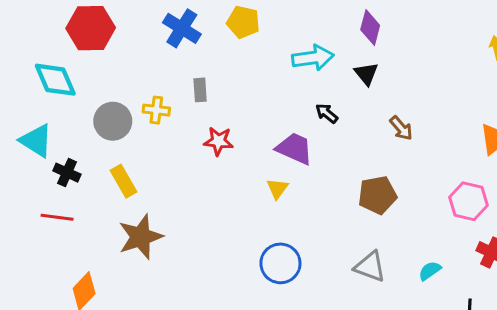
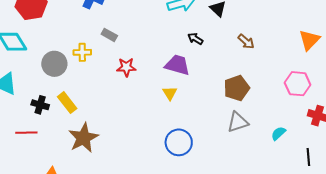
gray rectangle: (200, 90) -> (109, 35), turned -49
black cross: (67, 173) -> (40, 105), moved
gray triangle: (370, 267) -> (238, 122), moved, turned -30

